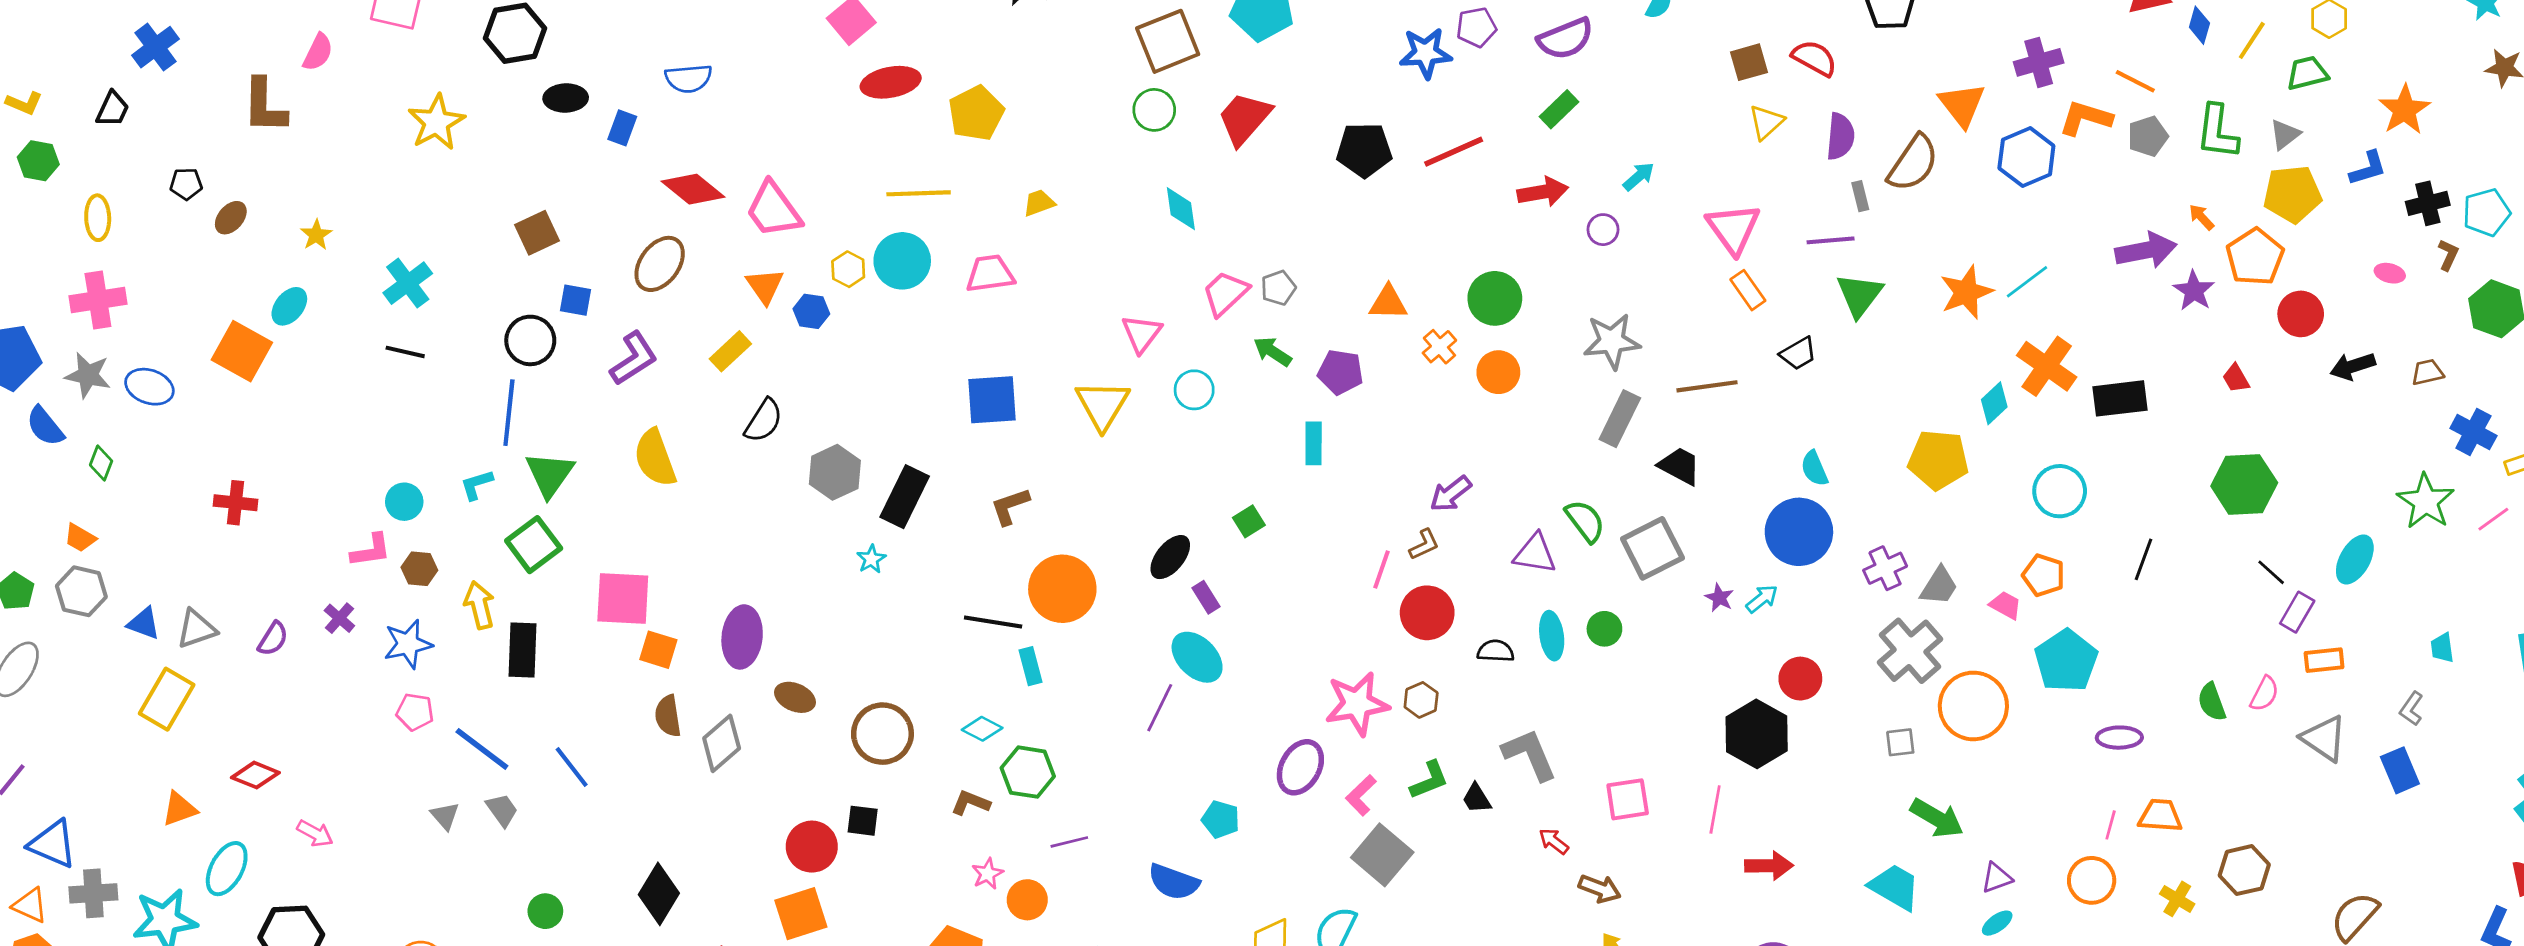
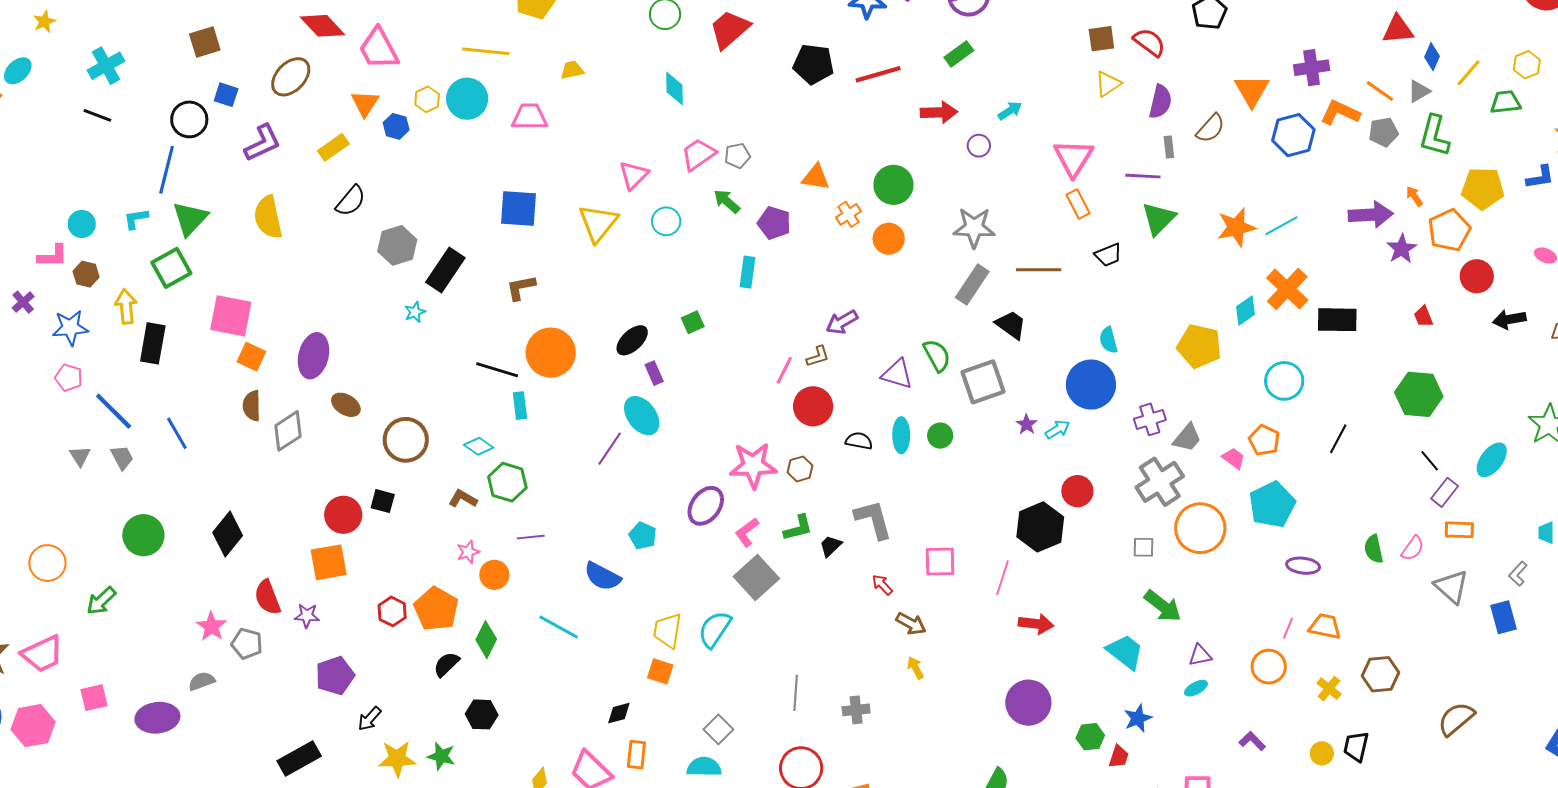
gray triangle: (2285, 134) -> (1419, 91), moved
brown semicircle: (1913, 163) -> (1211, 128), size x0.7
black trapezoid: (1477, 798) -> (830, 546), turned 70
green circle: (545, 911) -> (143, 535), size x1.6

